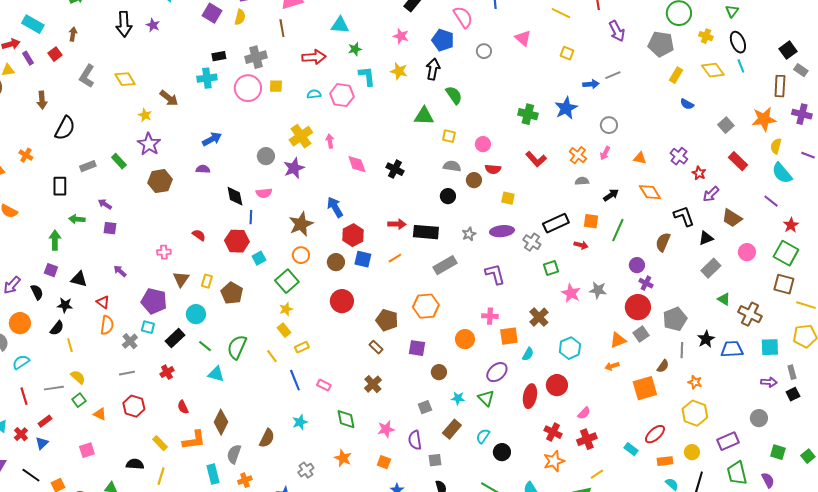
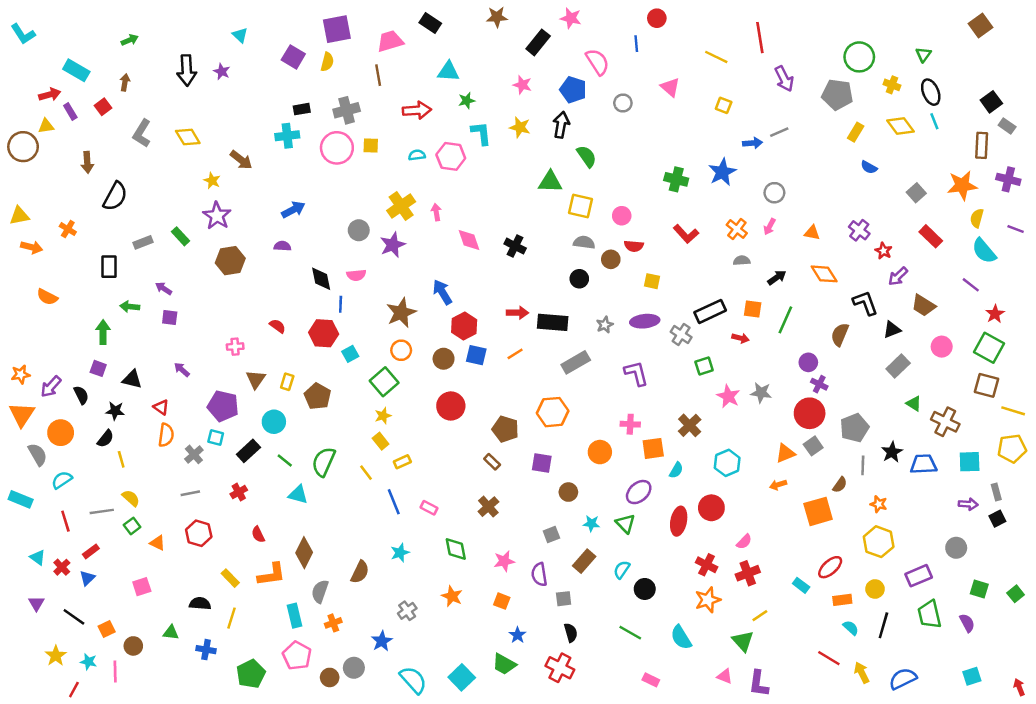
yellow square: (449, 136) -> (580, 206), size x1.5

